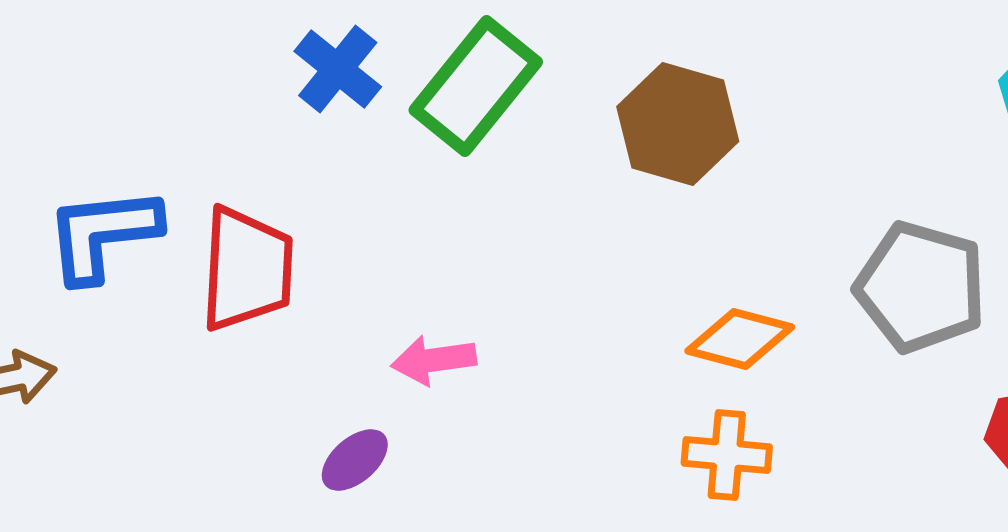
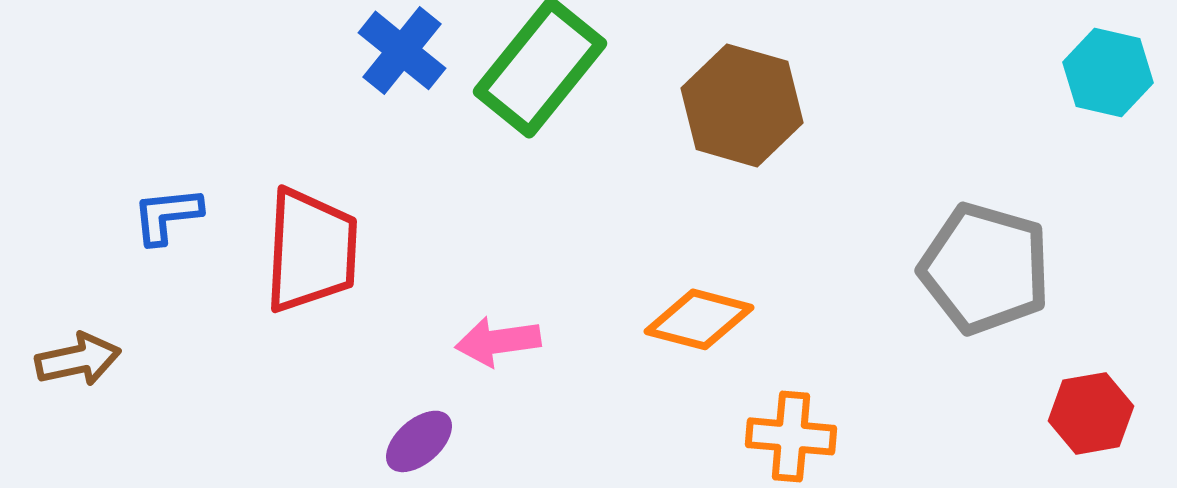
blue L-shape: (103, 234) -> (167, 215), size x0.6
orange diamond: (740, 339) -> (699, 319), moved

